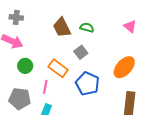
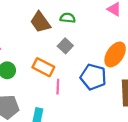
blue pentagon: (87, 84) -> (93, 77), moved
pink line: (45, 87) -> (58, 87), moved

